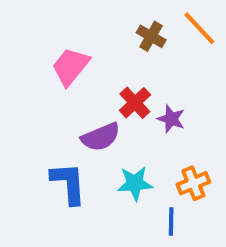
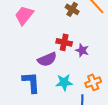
pink trapezoid: (70, 66) -> (24, 15), moved
red cross: (135, 103) -> (64, 42), turned -35

